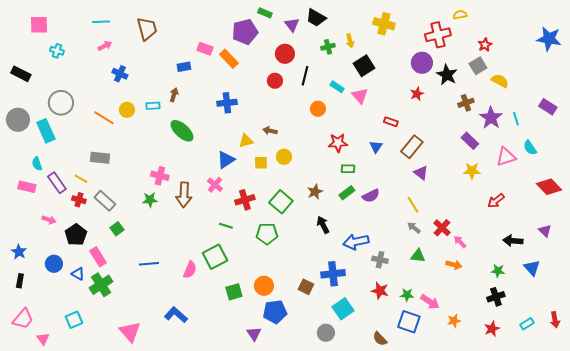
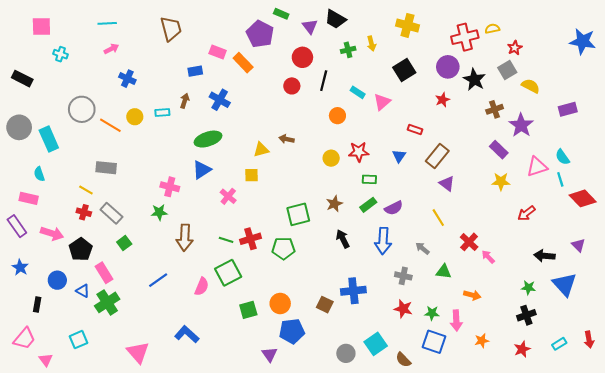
yellow semicircle: (460, 15) -> (492, 29), moved
brown trapezoid: (147, 29) -> (171, 29), moved
purple pentagon: (245, 32) -> (260, 34), turned -30
black square: (364, 66) -> (404, 70), moved
pink triangle: (360, 96) -> (382, 102), turned 30
gray circle: (61, 103) -> (82, 109), moved
blue cross: (227, 103) -> (220, 100), moved, turned 36
purple rectangle: (548, 107) -> (568, 109), moved, turned -48
cyan line: (516, 119) -> (560, 179), moved
green ellipse: (182, 131) -> (208, 139), moved, turned -60
yellow circle: (284, 157) -> (331, 158), moved
blue triangle: (226, 160) -> (202, 170), moved
yellow square: (261, 163) -> (252, 175), moved
purple rectangle: (57, 183) -> (17, 226), moved
brown arrow: (184, 195) -> (185, 238), moved
red cross: (245, 200) -> (250, 239), moved
green square: (281, 202) -> (298, 214), turned 35
pink arrow: (49, 220) -> (52, 233), size x1.5
green line: (226, 226) -> (226, 240), moved
gray arrow: (414, 228) -> (422, 248), moved
blue arrow: (356, 242) -> (383, 241), moved, turned -75
blue line: (149, 264) -> (158, 280), turned -30
orange arrow: (454, 265) -> (472, 295), moved
blue triangle: (532, 268) -> (565, 284), size x1.4
black rectangle: (20, 281) -> (37, 305), moved
pink arrow: (430, 302) -> (456, 320), turned 54
cyan square: (343, 309) -> (376, 344), moved

